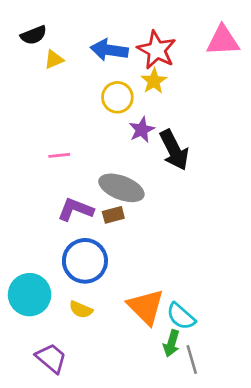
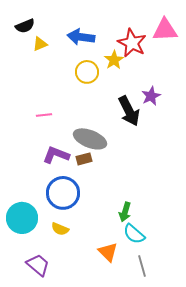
red star: (157, 50) -> (132, 43), moved
purple star: (142, 130) -> (151, 96), moved
orange triangle: (146, 307) -> (108, 252), moved, size x0.7
green arrow: (171, 343) -> (125, 212), moved

